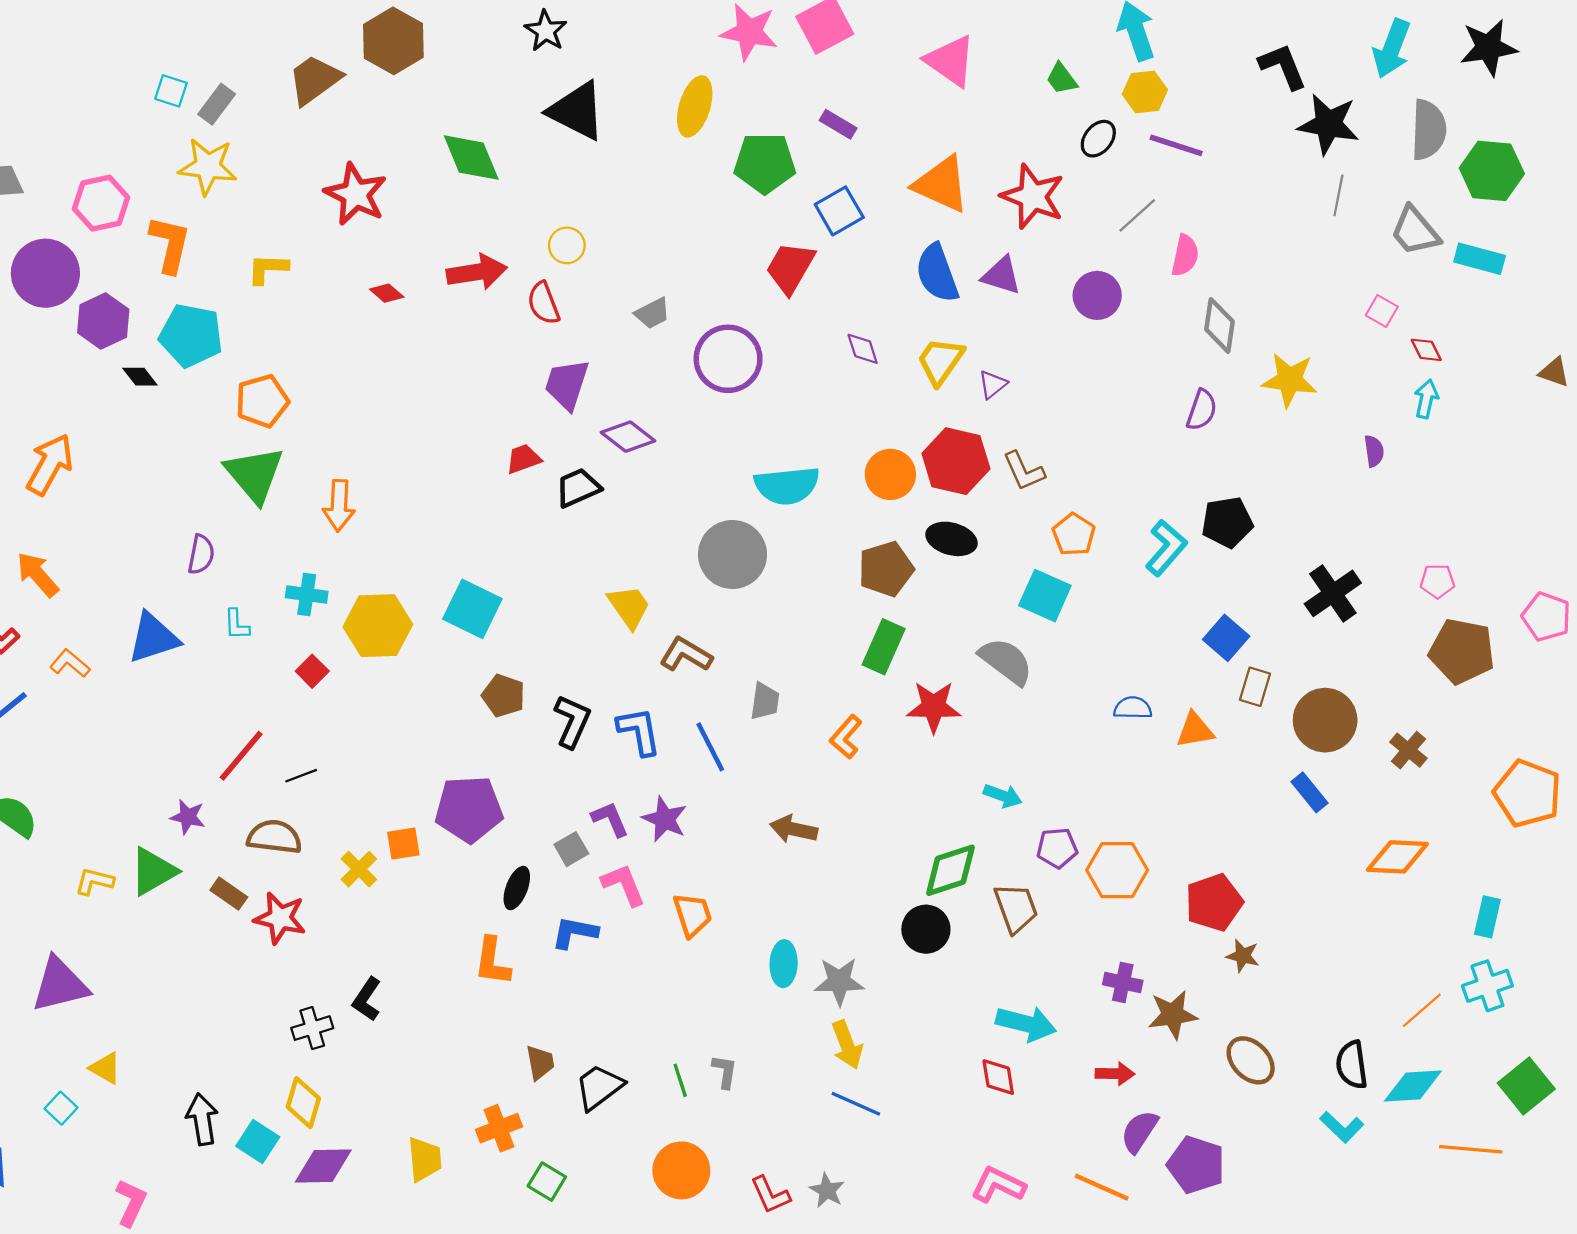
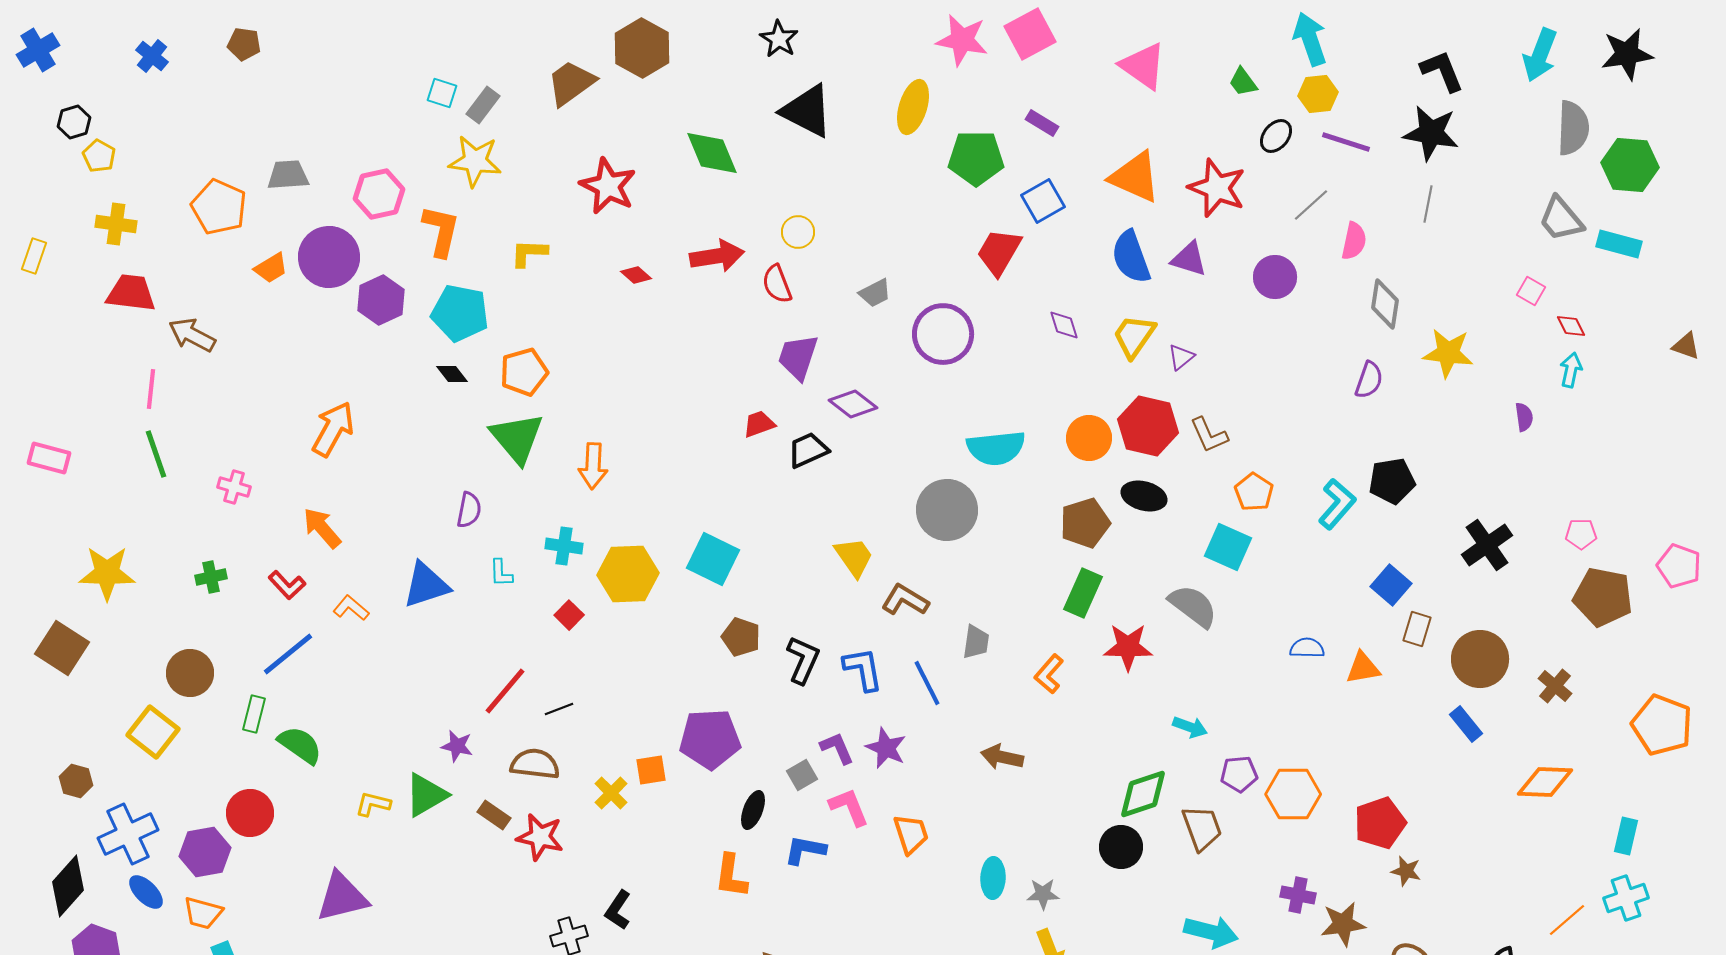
black star: (1328, 124) -> (1431, 133), moved
gray line: (1338, 195) -> (1428, 204), moved
black diamond: (140, 377) -> (452, 374), moved
gray star: (839, 981) -> (1043, 894), size x0.7

